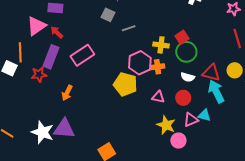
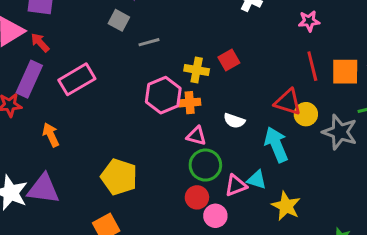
green circle: (186, 52) -> (205, 165), moved
red triangle: (211, 73) -> (288, 102), moved
yellow pentagon: (125, 84) -> (119, 177), moved
orange arrow: (67, 93) -> (51, 135), turned 126
pink triangle: (158, 97) -> (196, 136), moved
red circle: (183, 98) -> (197, 197), moved
yellow star: (166, 125) -> (286, 206), moved

